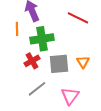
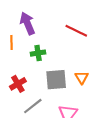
green cross: (42, 39) -> (38, 53), size x0.6
red cross: (32, 61) -> (18, 84), moved

